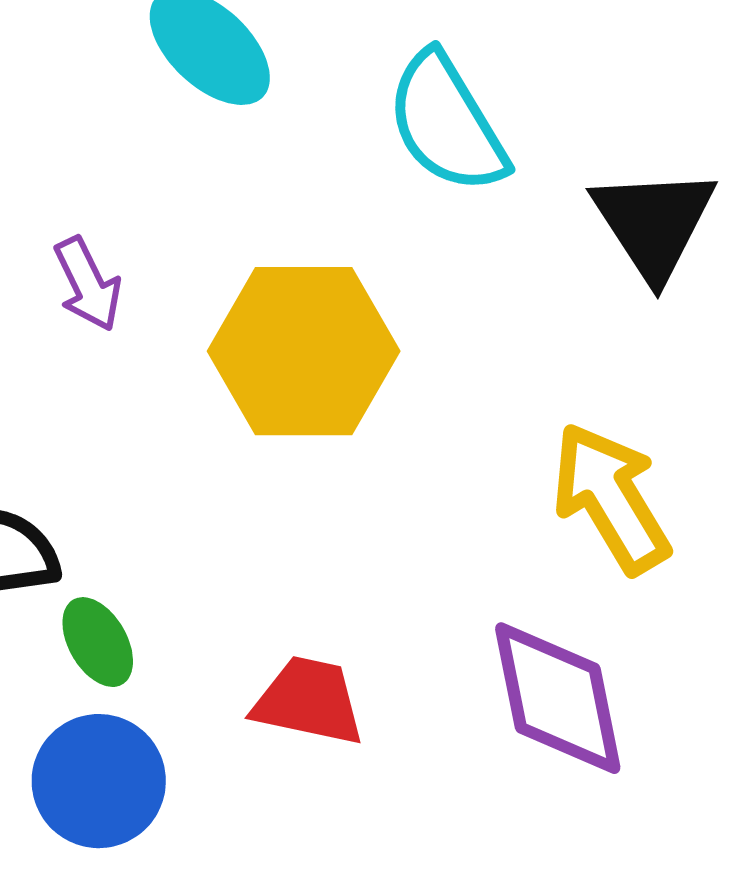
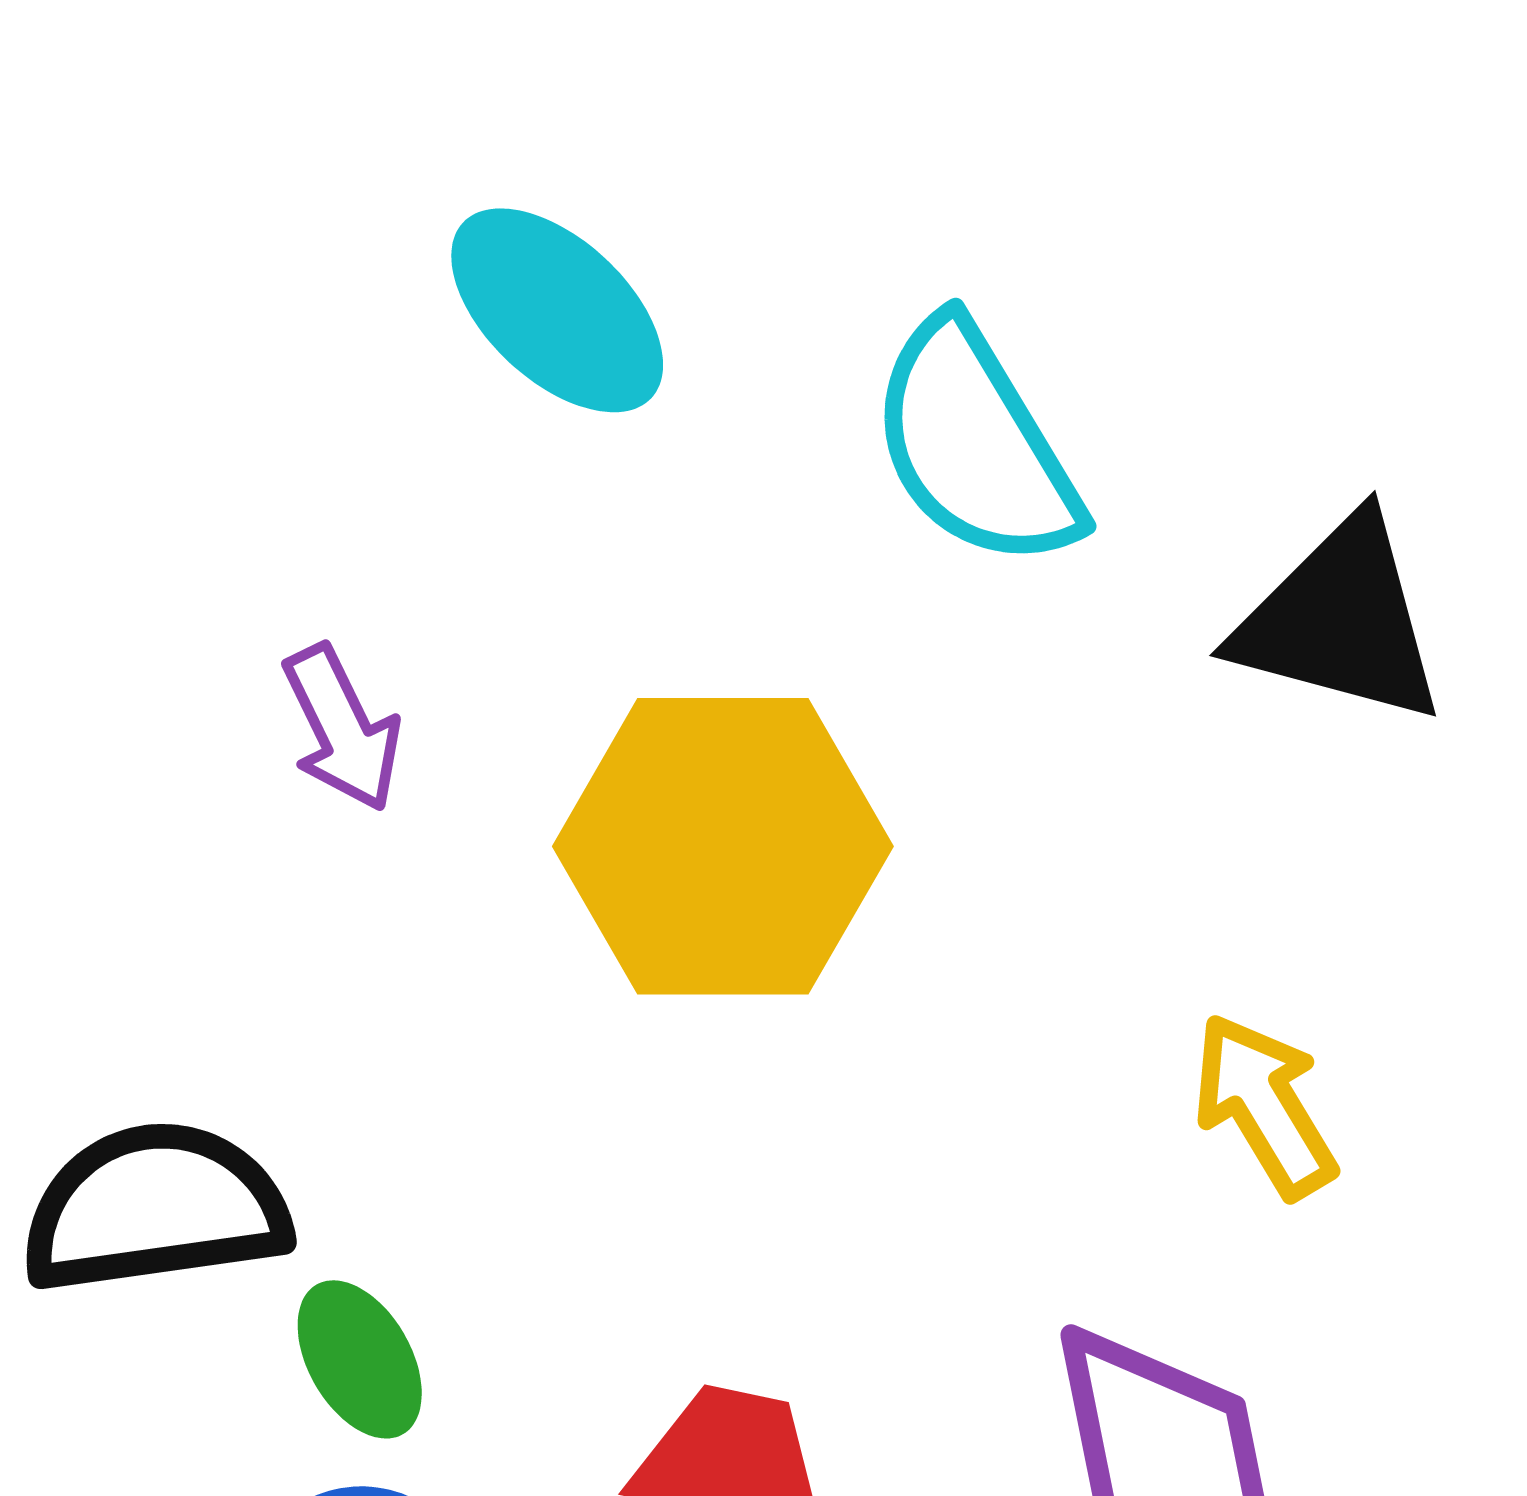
black triangle: (654, 223) -> (1340, 621), turned -42
yellow arrow: (611, 498) -> (1264, 1106), size x0.7

